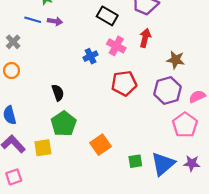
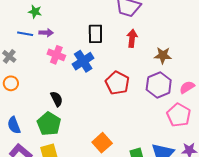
black rectangle: (107, 16) -> (95, 34), moved, turned 66
pink cross: (116, 46) -> (56, 55), moved
blue cross: (91, 56) -> (83, 61), size x1.5
red pentagon: (124, 83) -> (117, 83), turned -30
green pentagon: (64, 124) -> (49, 124), moved

